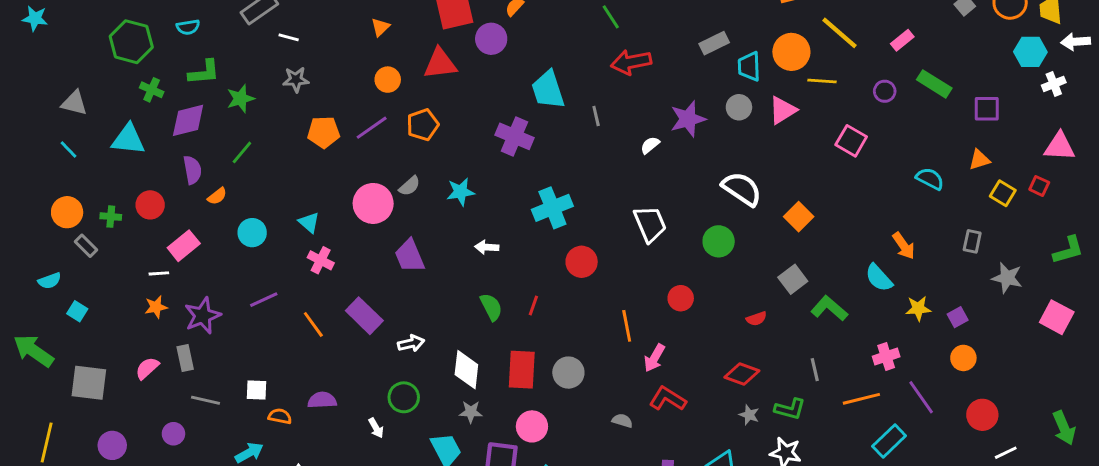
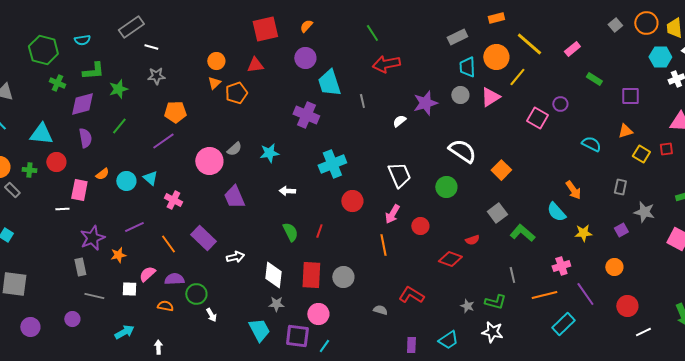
orange triangle: (380, 27) -> (214, 83), moved
purple circle: (491, 39) -> (305, 58), moved
gray rectangle: (714, 43) -> (457, 37), moved
red triangle: (440, 64) -> (255, 65), size x0.7
orange circle: (388, 80) -> (216, 61), moved
yellow line: (822, 81) -> (517, 77), turned -54
green rectangle: (934, 84) -> (594, 79), size x0.7
purple circle: (885, 91) -> (560, 104), moved
orange pentagon: (423, 125) -> (236, 93), moved
purple line: (372, 128) -> (163, 141), moved
cyan triangle: (128, 139) -> (41, 134), moved
red square: (1039, 186) -> (666, 149), turned -32
orange semicircle: (217, 196) -> (102, 174), moved
cyan triangle: (309, 222) -> (150, 178), moved
pink rectangle: (184, 246) -> (79, 190), turned -40
orange star: (156, 307) -> (118, 255), moved
purple square: (958, 317) -> (621, 230), moved
pink arrow: (654, 358) -> (392, 214), moved
pink semicircle: (147, 368) -> (147, 274), moved
red diamond: (742, 374) -> (450, 259), moved
green circle: (404, 397) -> (196, 294), moved
purple semicircle: (322, 400) -> (174, 279), moved
orange semicircle: (280, 416) -> (165, 306), moved

